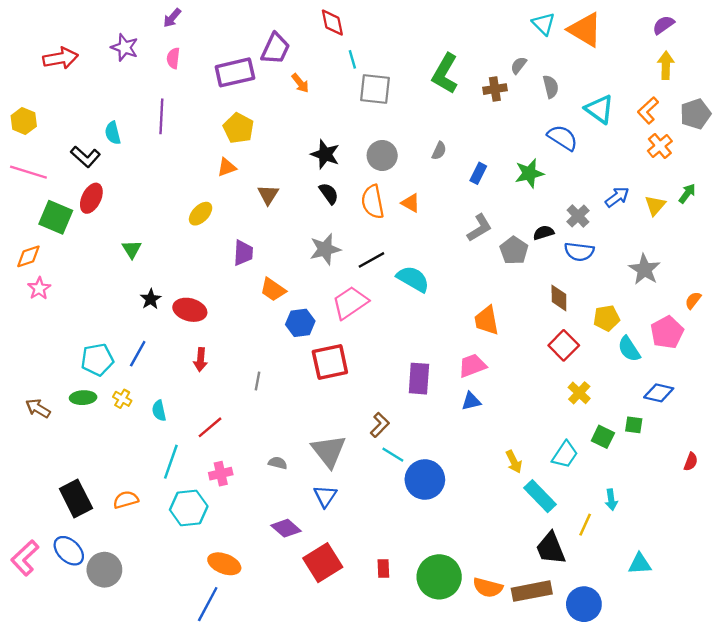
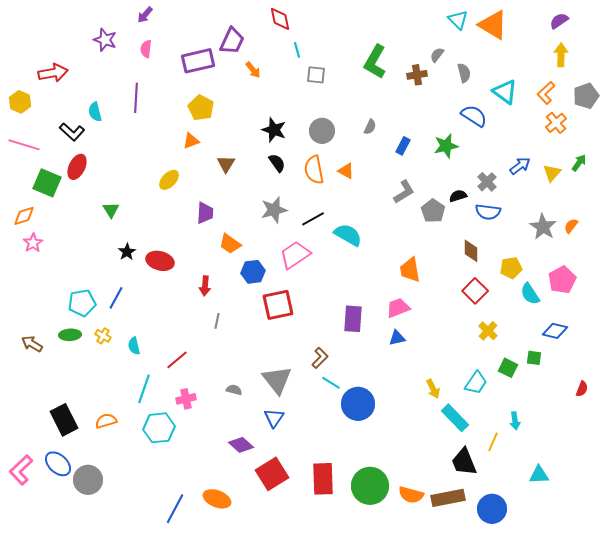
red arrow: (60, 58) -> (53, 73), moved
gray square: (375, 89) -> (316, 75), size x0.7
orange semicircle: (693, 300) -> (571, 226), moved
red arrow: (201, 360) -> (205, 286), moved
orange ellipse: (224, 564) -> (217, 499), moved
red rectangle: (383, 569) -> (323, 479), size x2.0

